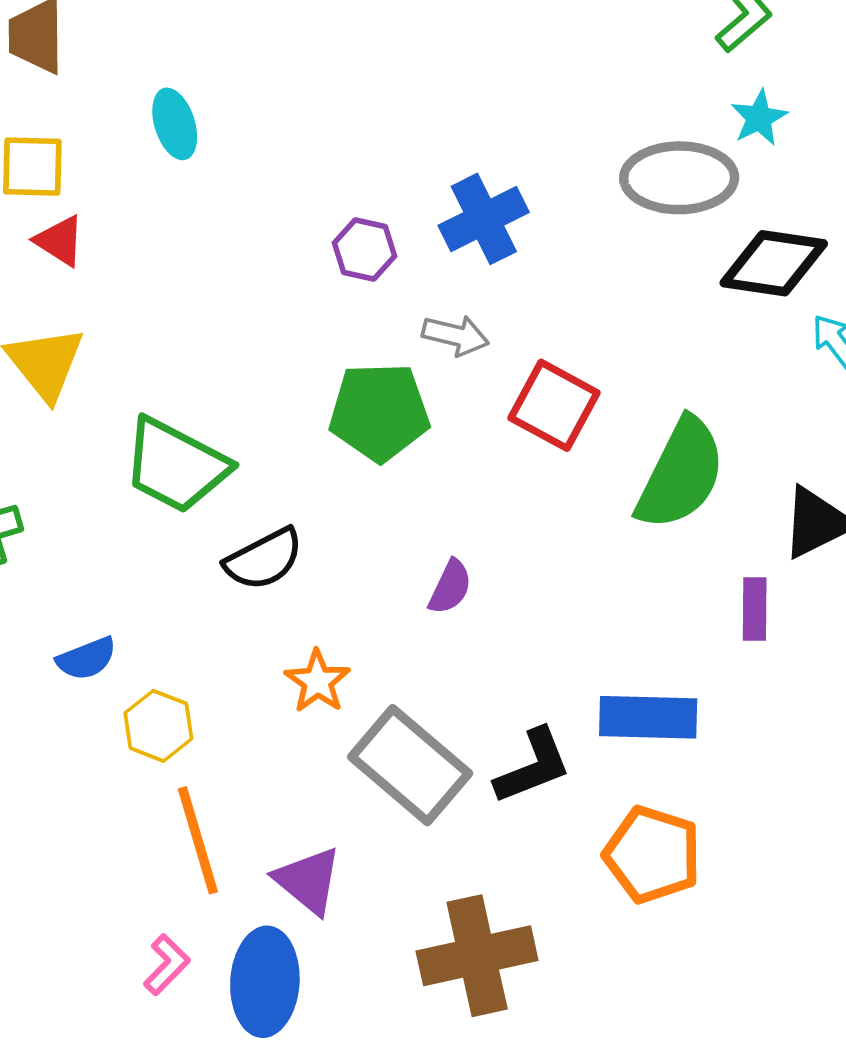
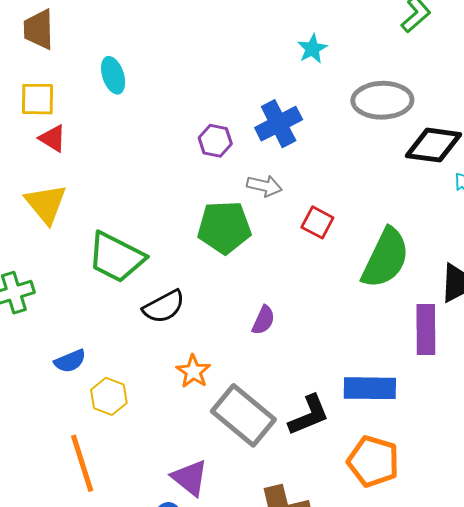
cyan star: (759, 118) -> (312, 49), moved
red square: (554, 405) -> (317, 222), size x0.7
purple rectangle: (755, 609) -> (426, 330), size x1.5
orange line: (198, 840) -> (82, 463), moved

